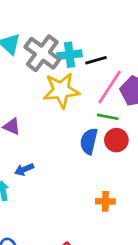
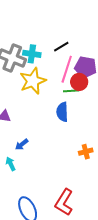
cyan cross: (69, 55) -> (32, 54), turned 30
black line: (96, 60) -> (61, 47), moved
red circle: (116, 140) -> (79, 82), moved

